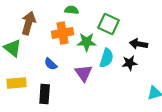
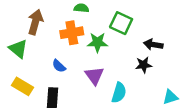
cyan semicircle: (107, 58) -> (119, 93), moved
yellow rectangle: (17, 83) -> (22, 86), turned 36

